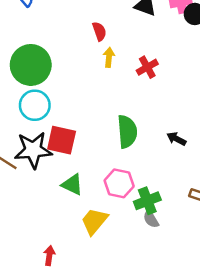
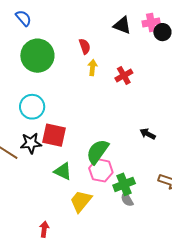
green circle: (31, 65) -> (37, 56), moved
green semicircle: (127, 132) -> (98, 152), moved, turned -140
black star: (33, 150) -> (31, 143), size x0.7

